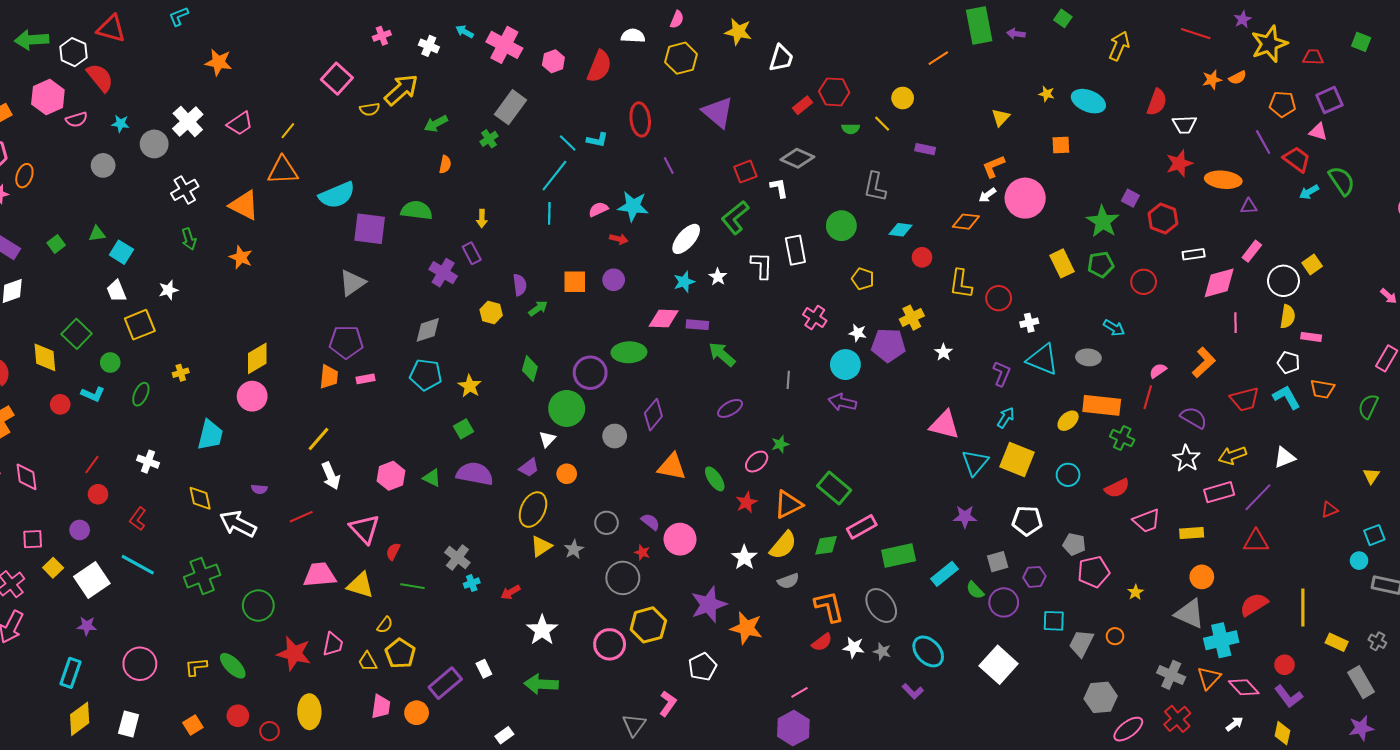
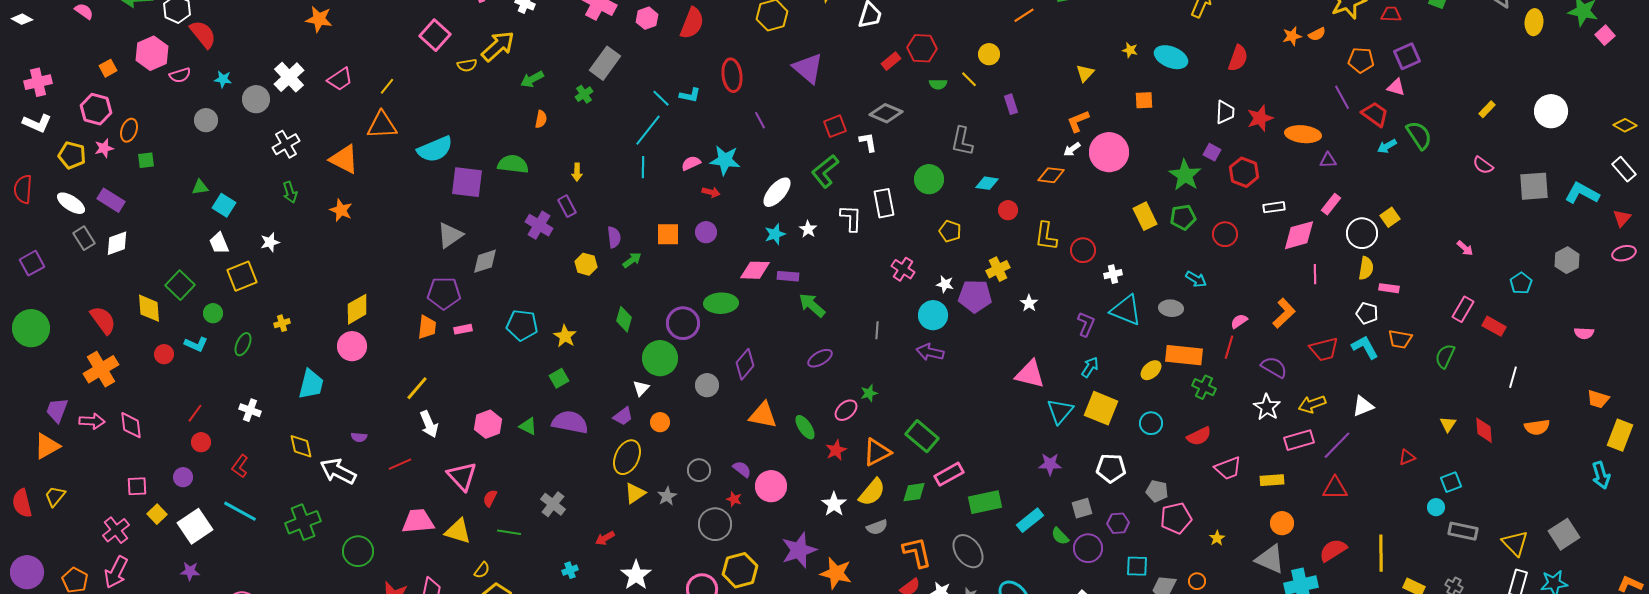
white trapezoid: (1184, 125) -> (1225, 112), moved, turned -85
purple rectangle: (925, 149) -> (1011, 104), turned 60
green square: (56, 244) -> (146, 160), moved, turned 30
gray diamond: (428, 330) -> (485, 261), moved
cyan cross: (472, 583) -> (570, 570), moved

